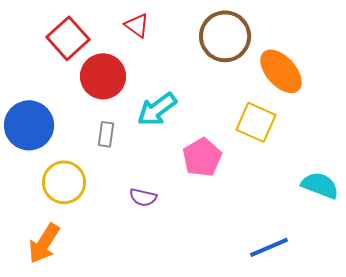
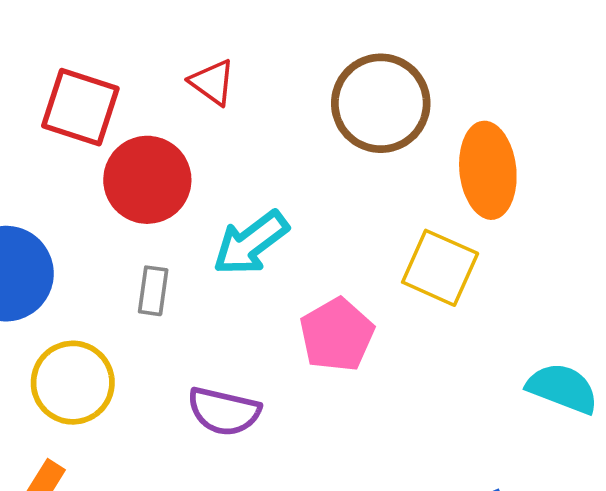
red square: (68, 38) -> (80, 107), turned -30
orange ellipse: (281, 71) -> (488, 170), turned 36
purple semicircle: (143, 197) -> (224, 411), size x1.4

